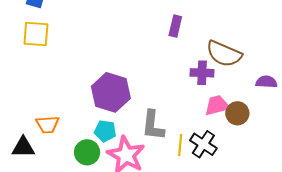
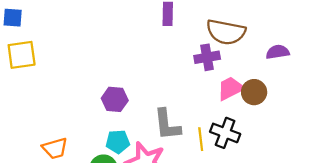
purple hexagon: (111, 92) -> (115, 99), size x0.6

